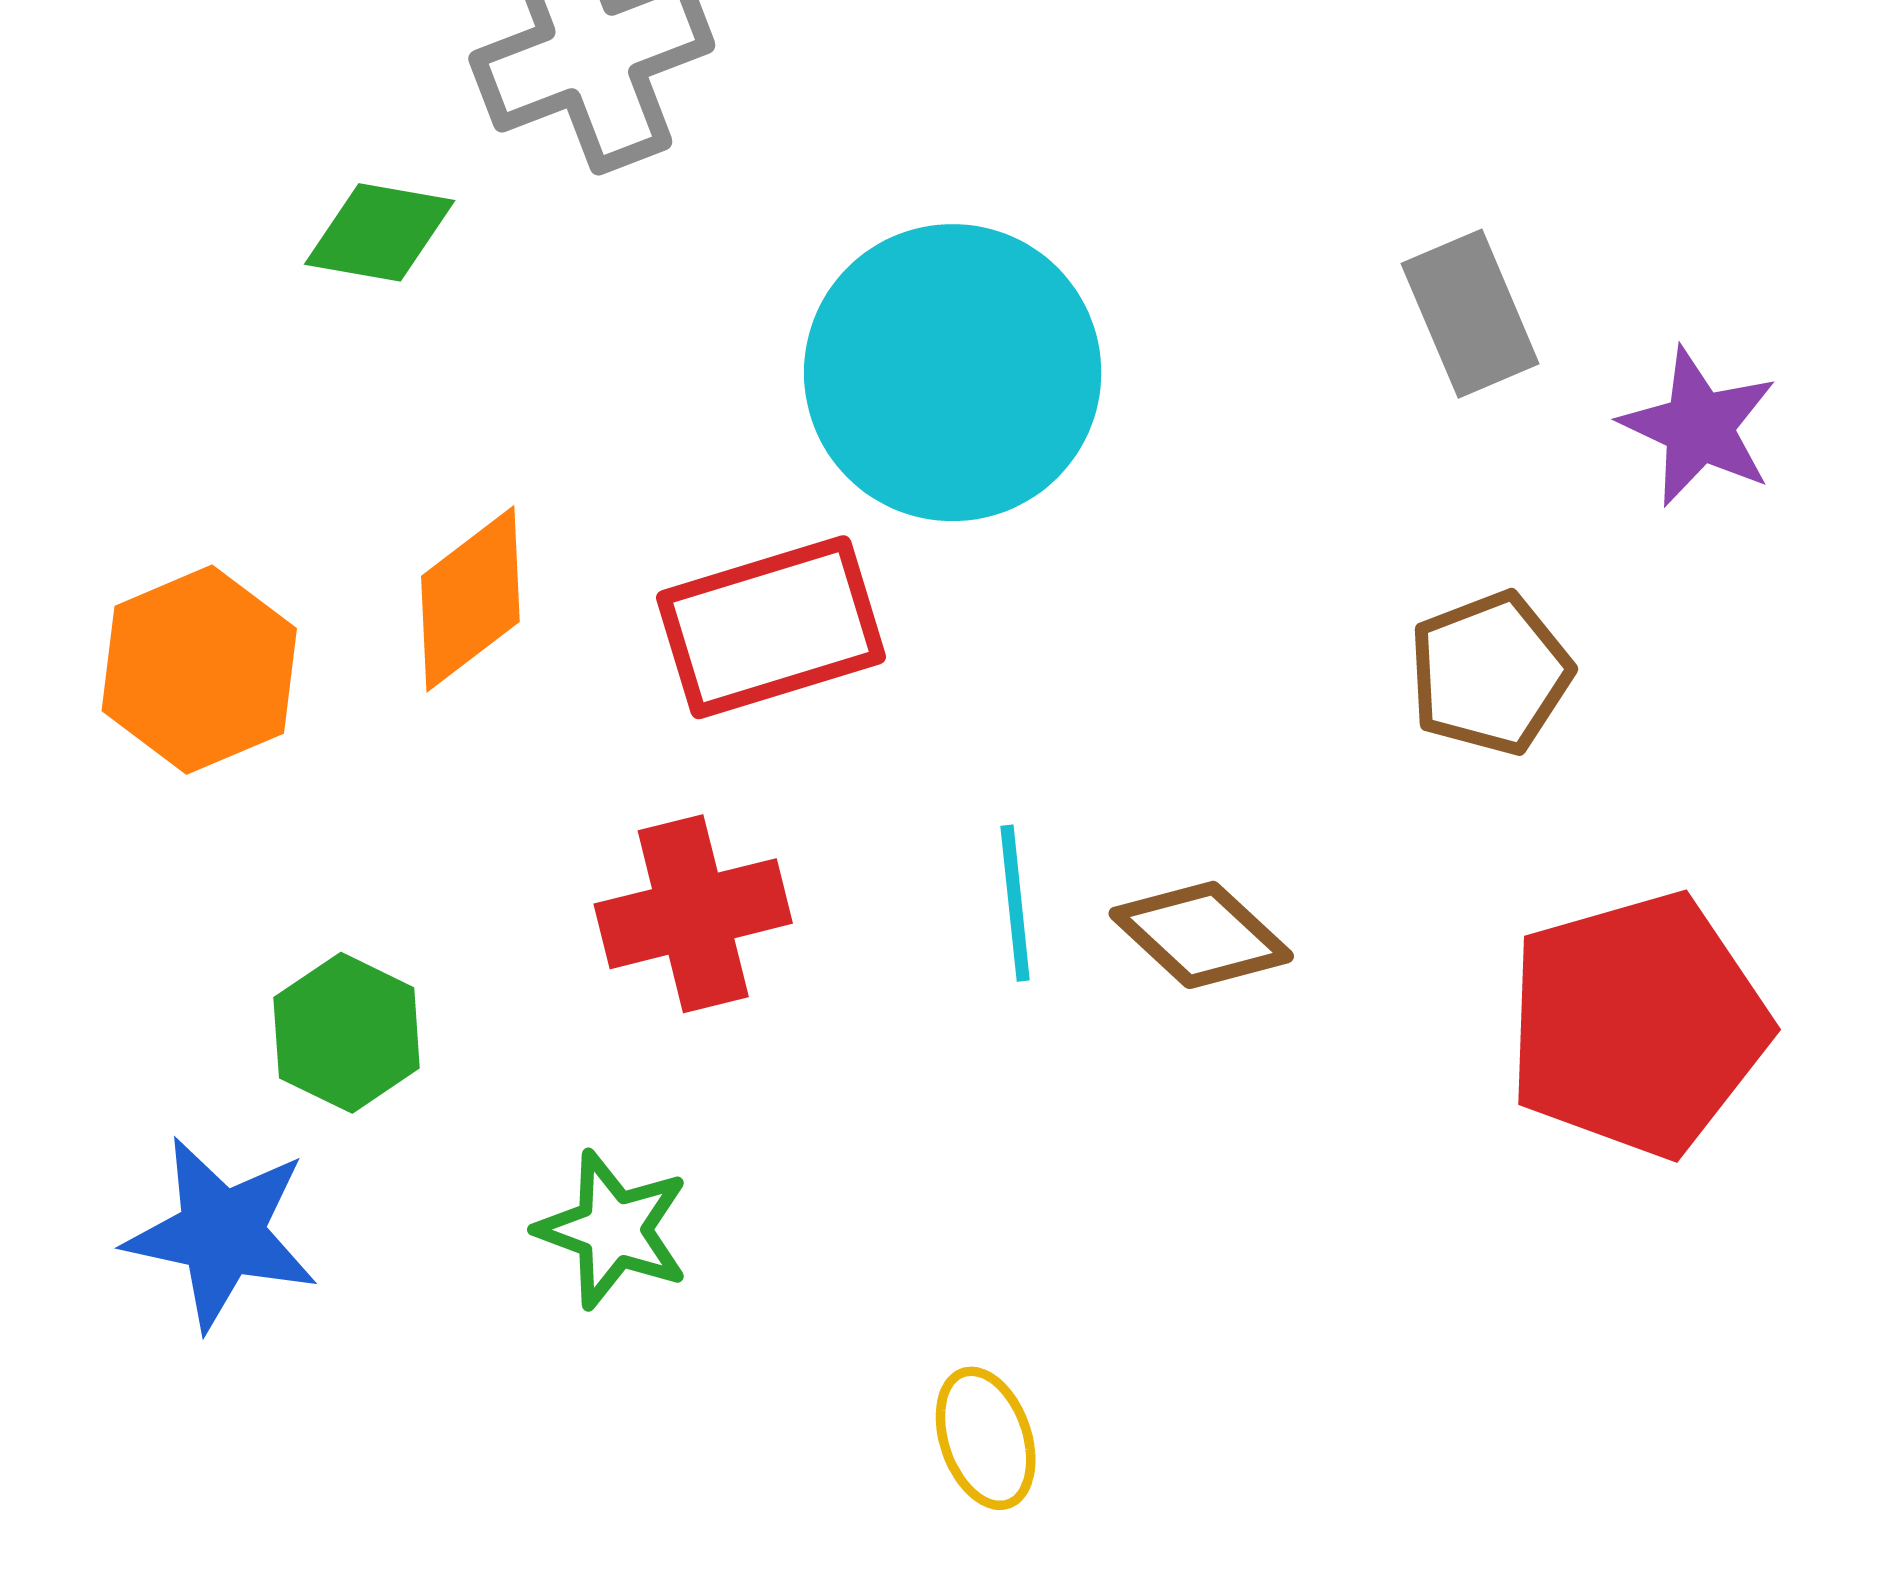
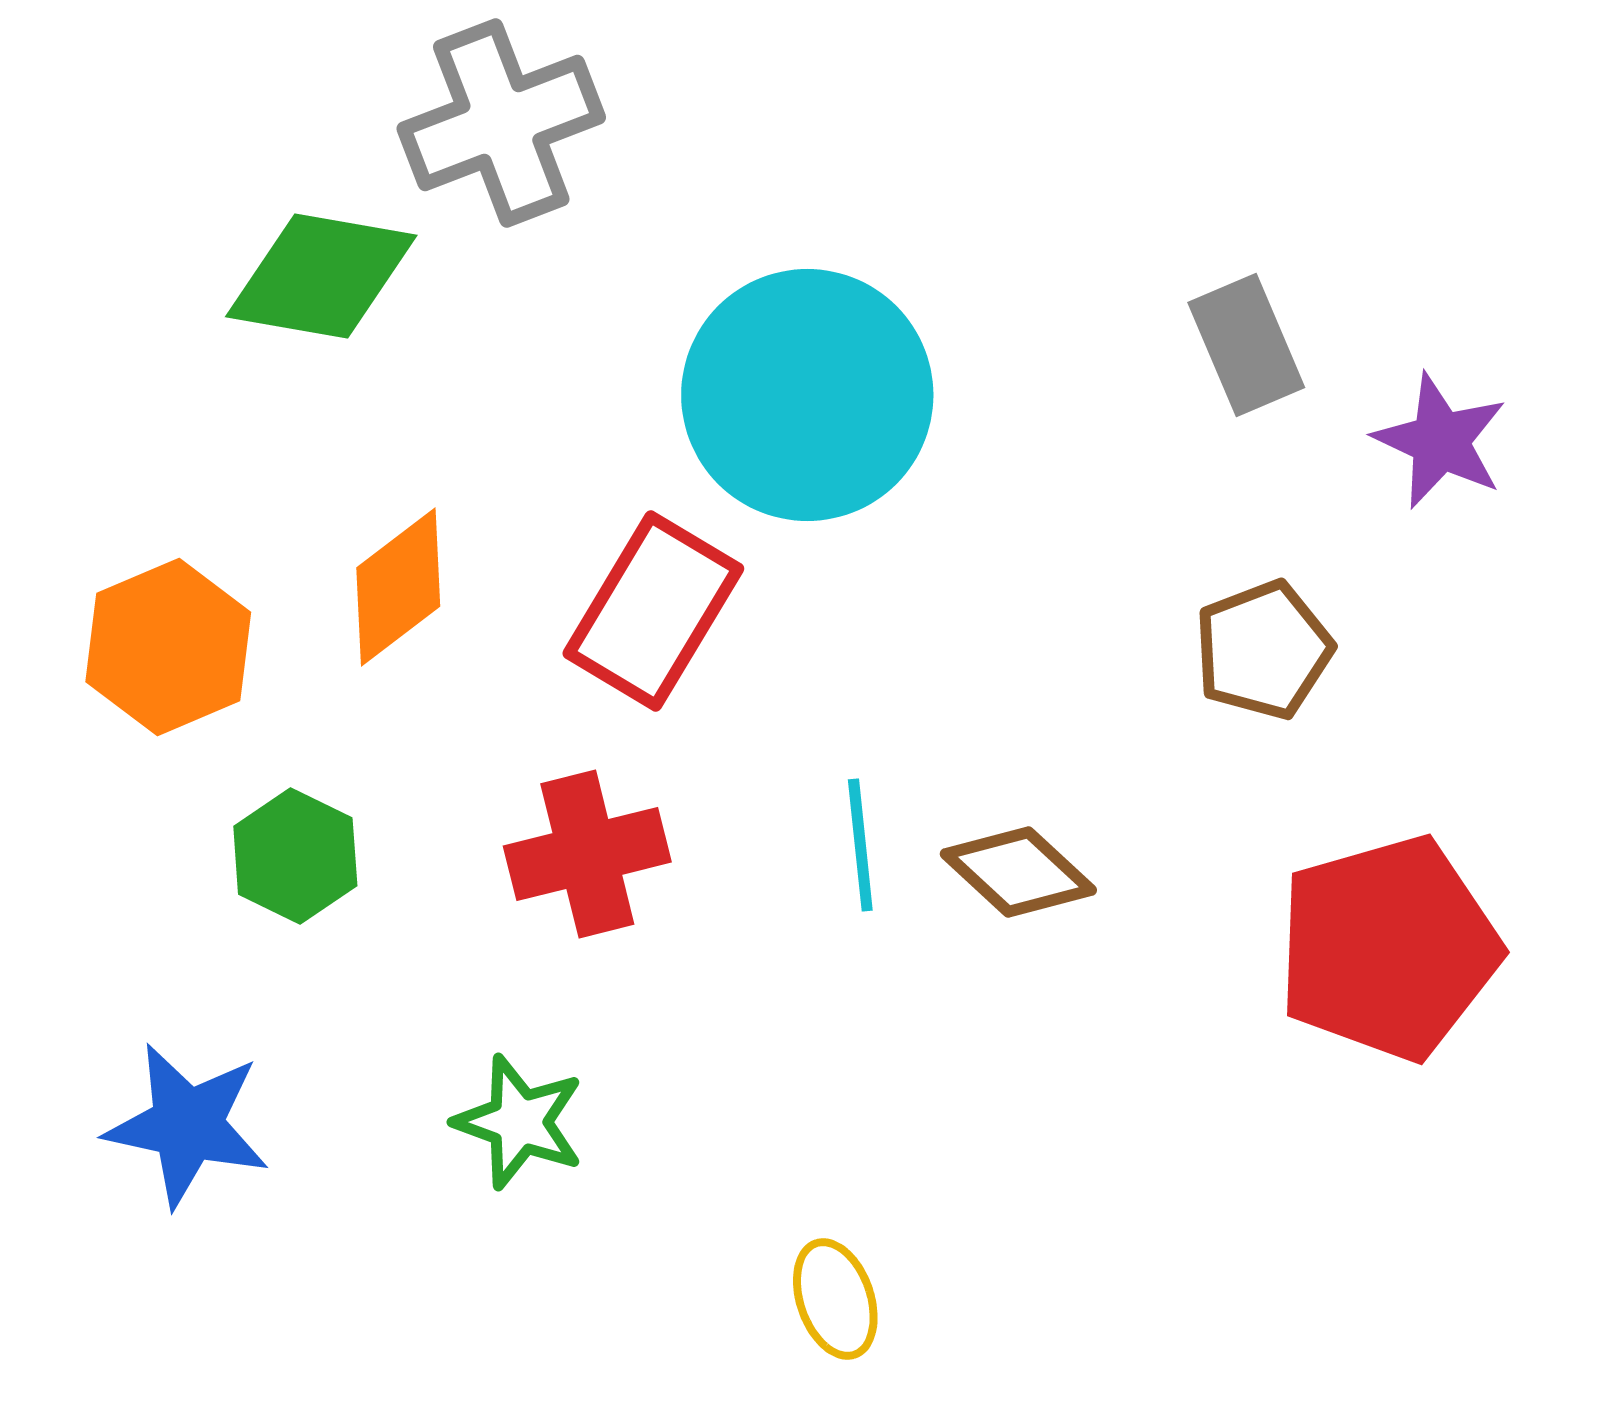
green diamond: (380, 232) -> (321, 276), size x1.5
red rectangle: (771, 627) -> (653, 611), turned -42
green hexagon: (347, 1033) -> (295, 856), moved

